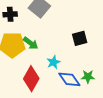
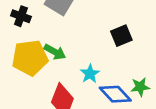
black cross: (10, 14) -> (21, 16), turned 32

